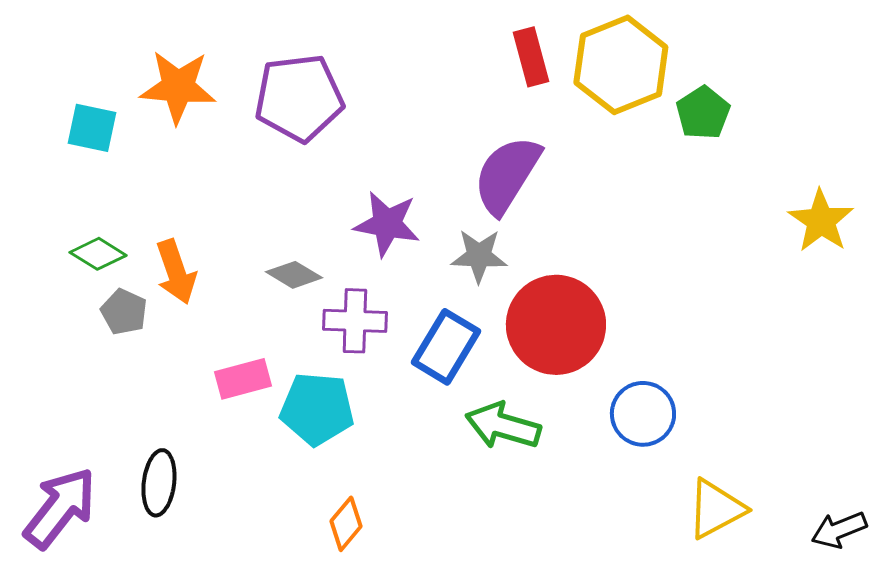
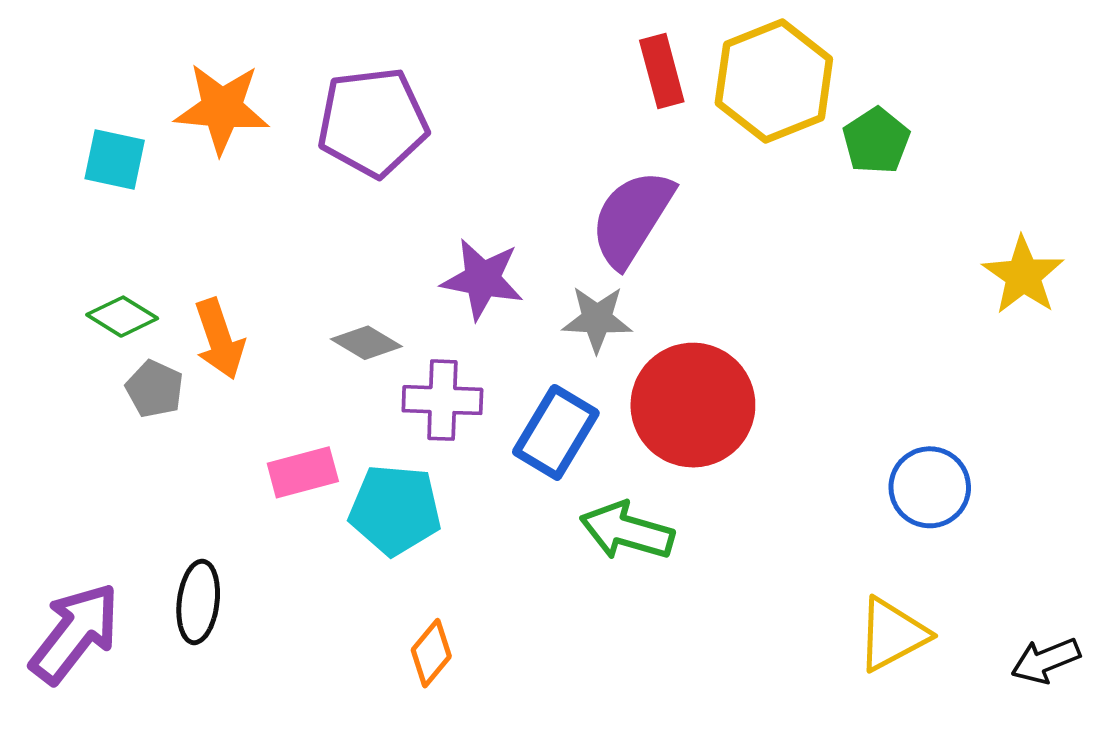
blue circle: (643, 414) -> (930, 487), moved

